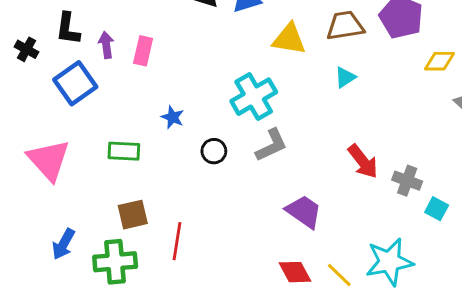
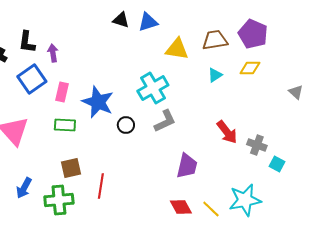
pink rectangle: (143, 51) -> (62, 92), moved
yellow diamond: (440, 61) -> (250, 68), moved
blue star: (173, 117) -> (98, 102), size x2.0
purple trapezoid: (304, 212) -> (187, 166), turned 68

